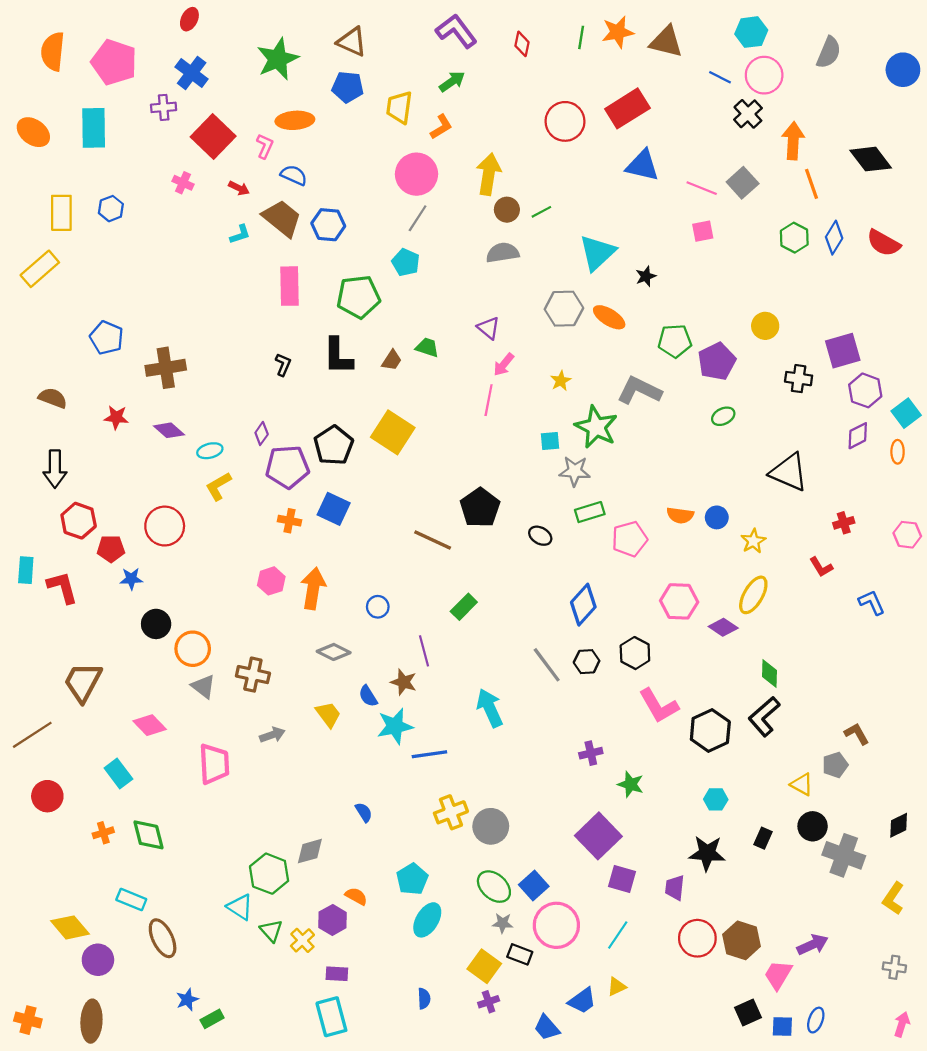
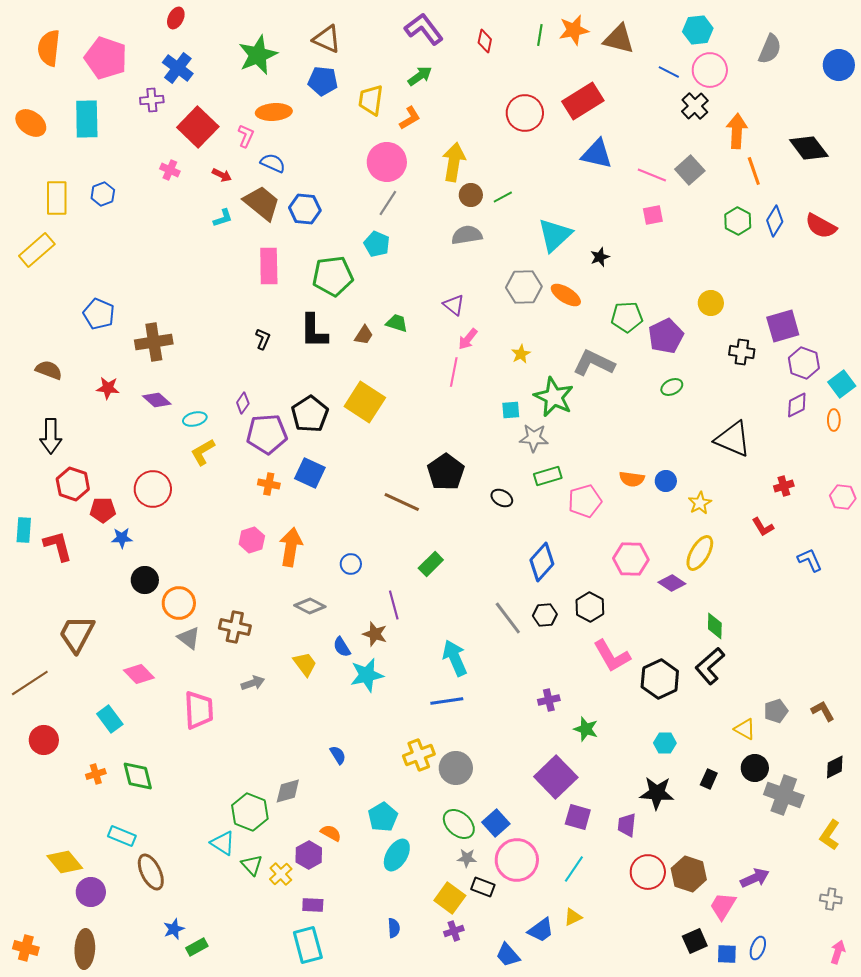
brown L-shape: (857, 734) -> (823, 711), moved
blue line: (429, 754) -> (447, 701), moved

